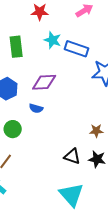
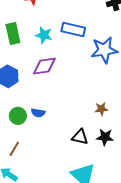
cyan star: (53, 40) -> (44, 35), moved
blue semicircle: (36, 108) -> (38, 113), moved

